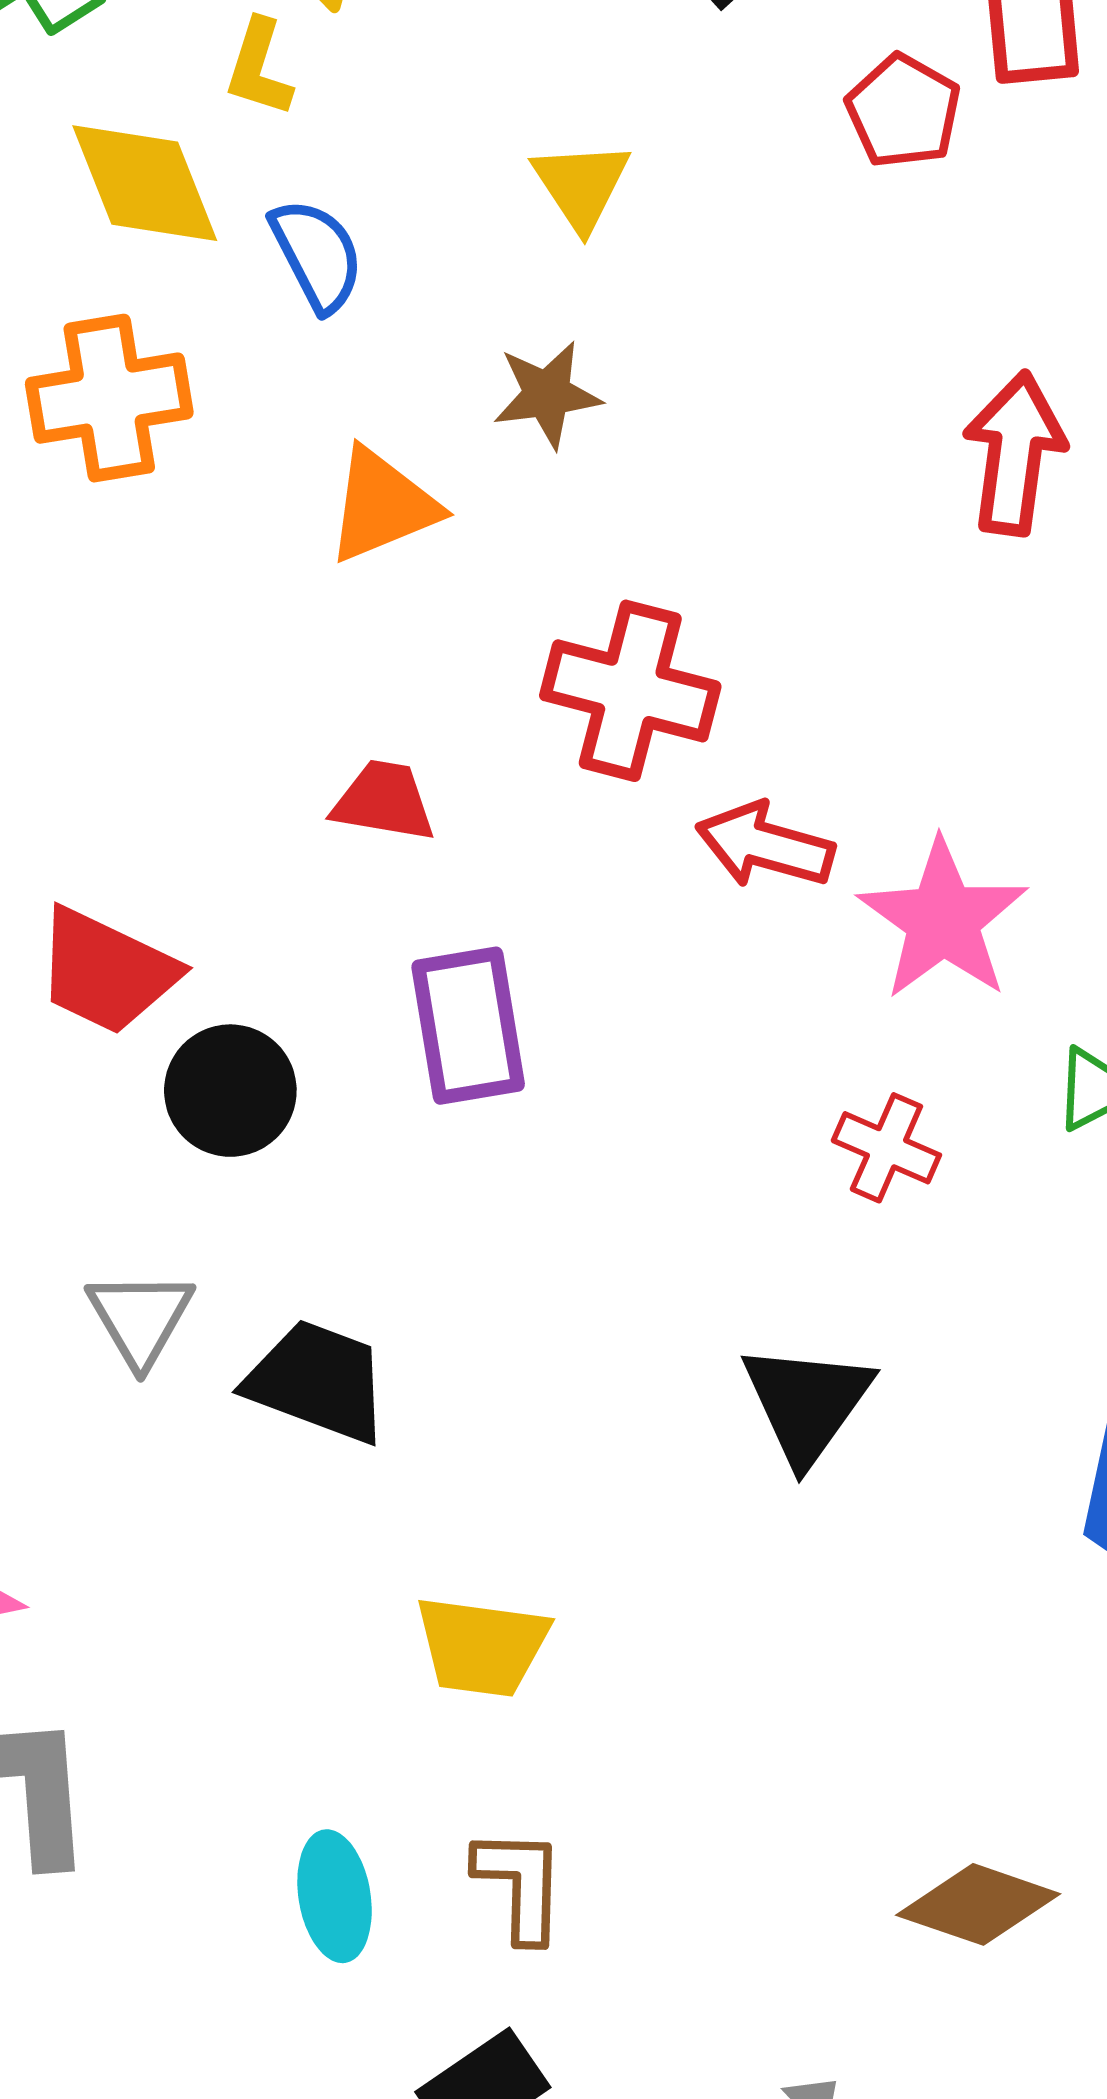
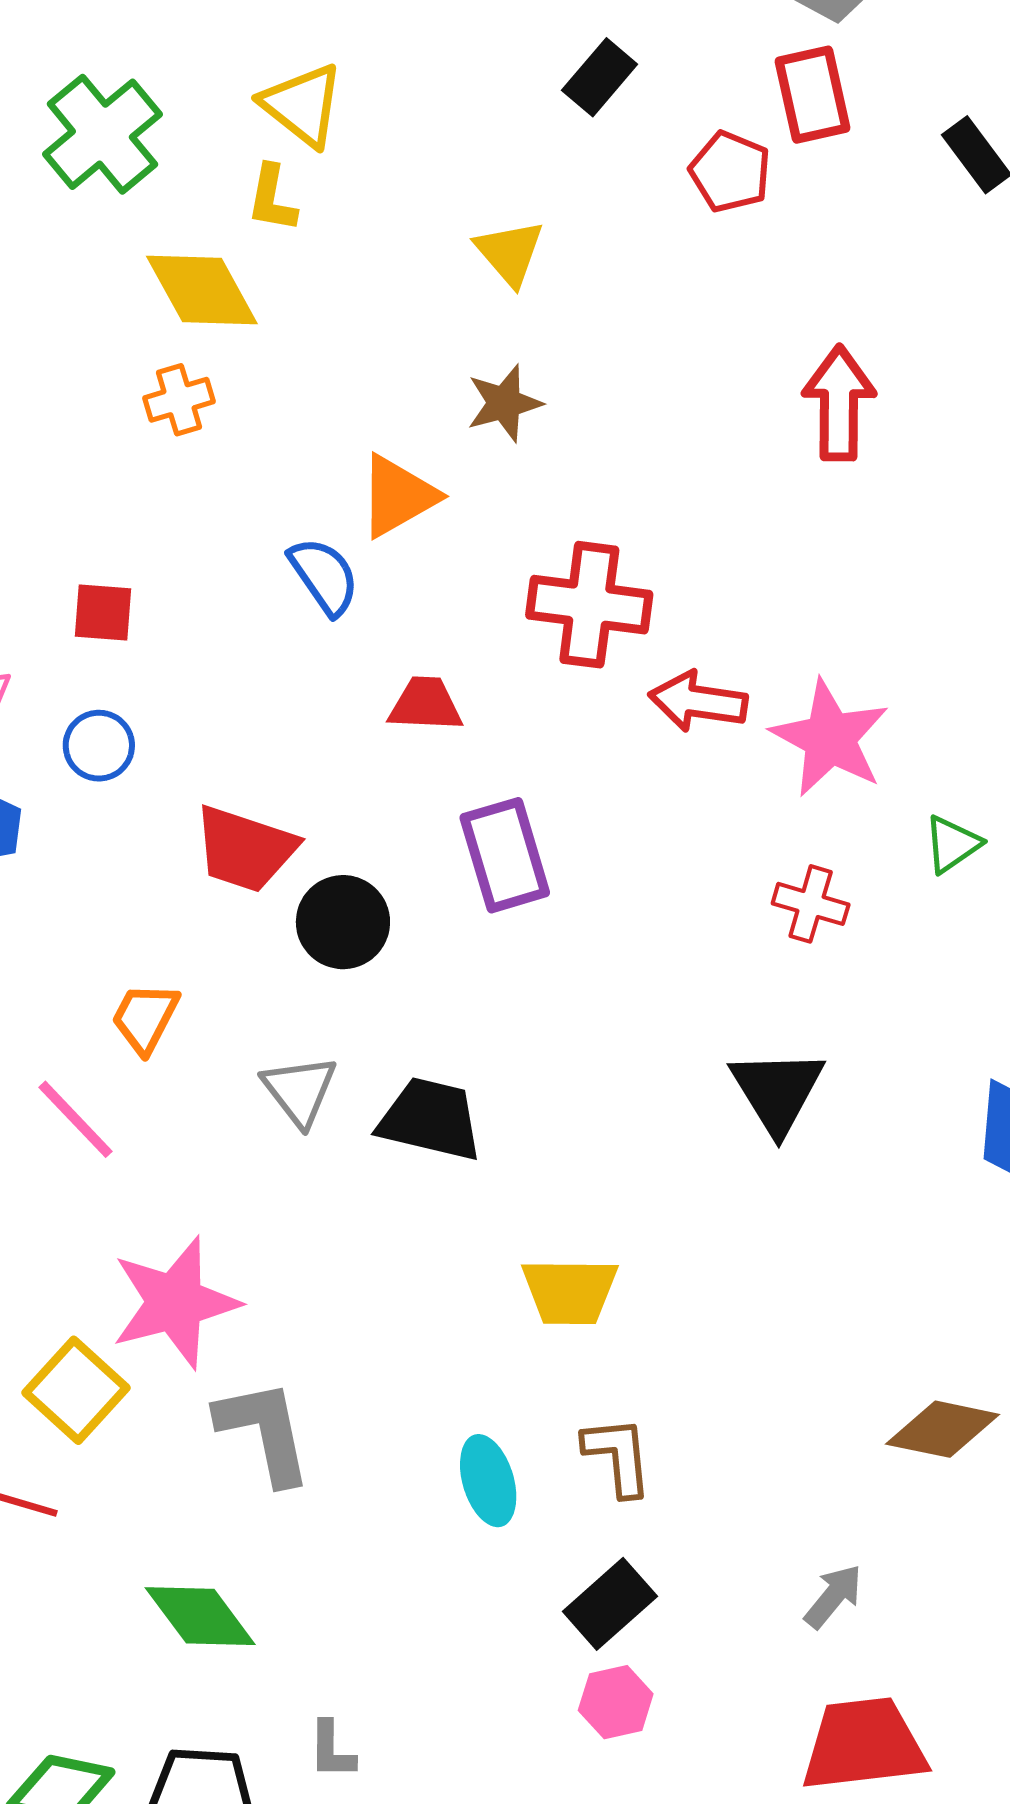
blue semicircle: (317, 255) -> (324, 576), moved
orange cross: (109, 398) -> (179, 400), moved, size x0.6

